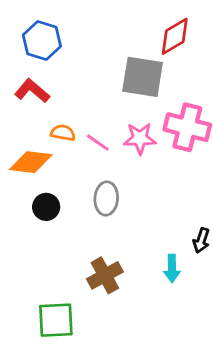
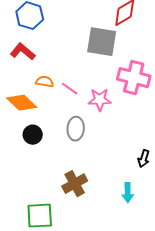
pink star: (140, 138) -> (100, 100), moved
orange diamond: (31, 162) -> (22, 103), turned 36
cyan arrow: (172, 268) -> (128, 193), moved

